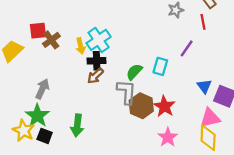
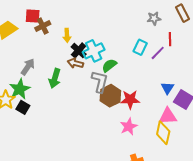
red line: (203, 22) -> (170, 39), moved
cyan cross: (99, 40) -> (94, 51), moved
black cross: (97, 61) -> (79, 50), turned 35
cyan rectangle: (160, 66) -> (140, 47), moved
brown arrow: (95, 76) -> (75, 63), turned 49
red star: (164, 106) -> (130, 100), turned 30
green arrow: (77, 125) -> (55, 78), moved

